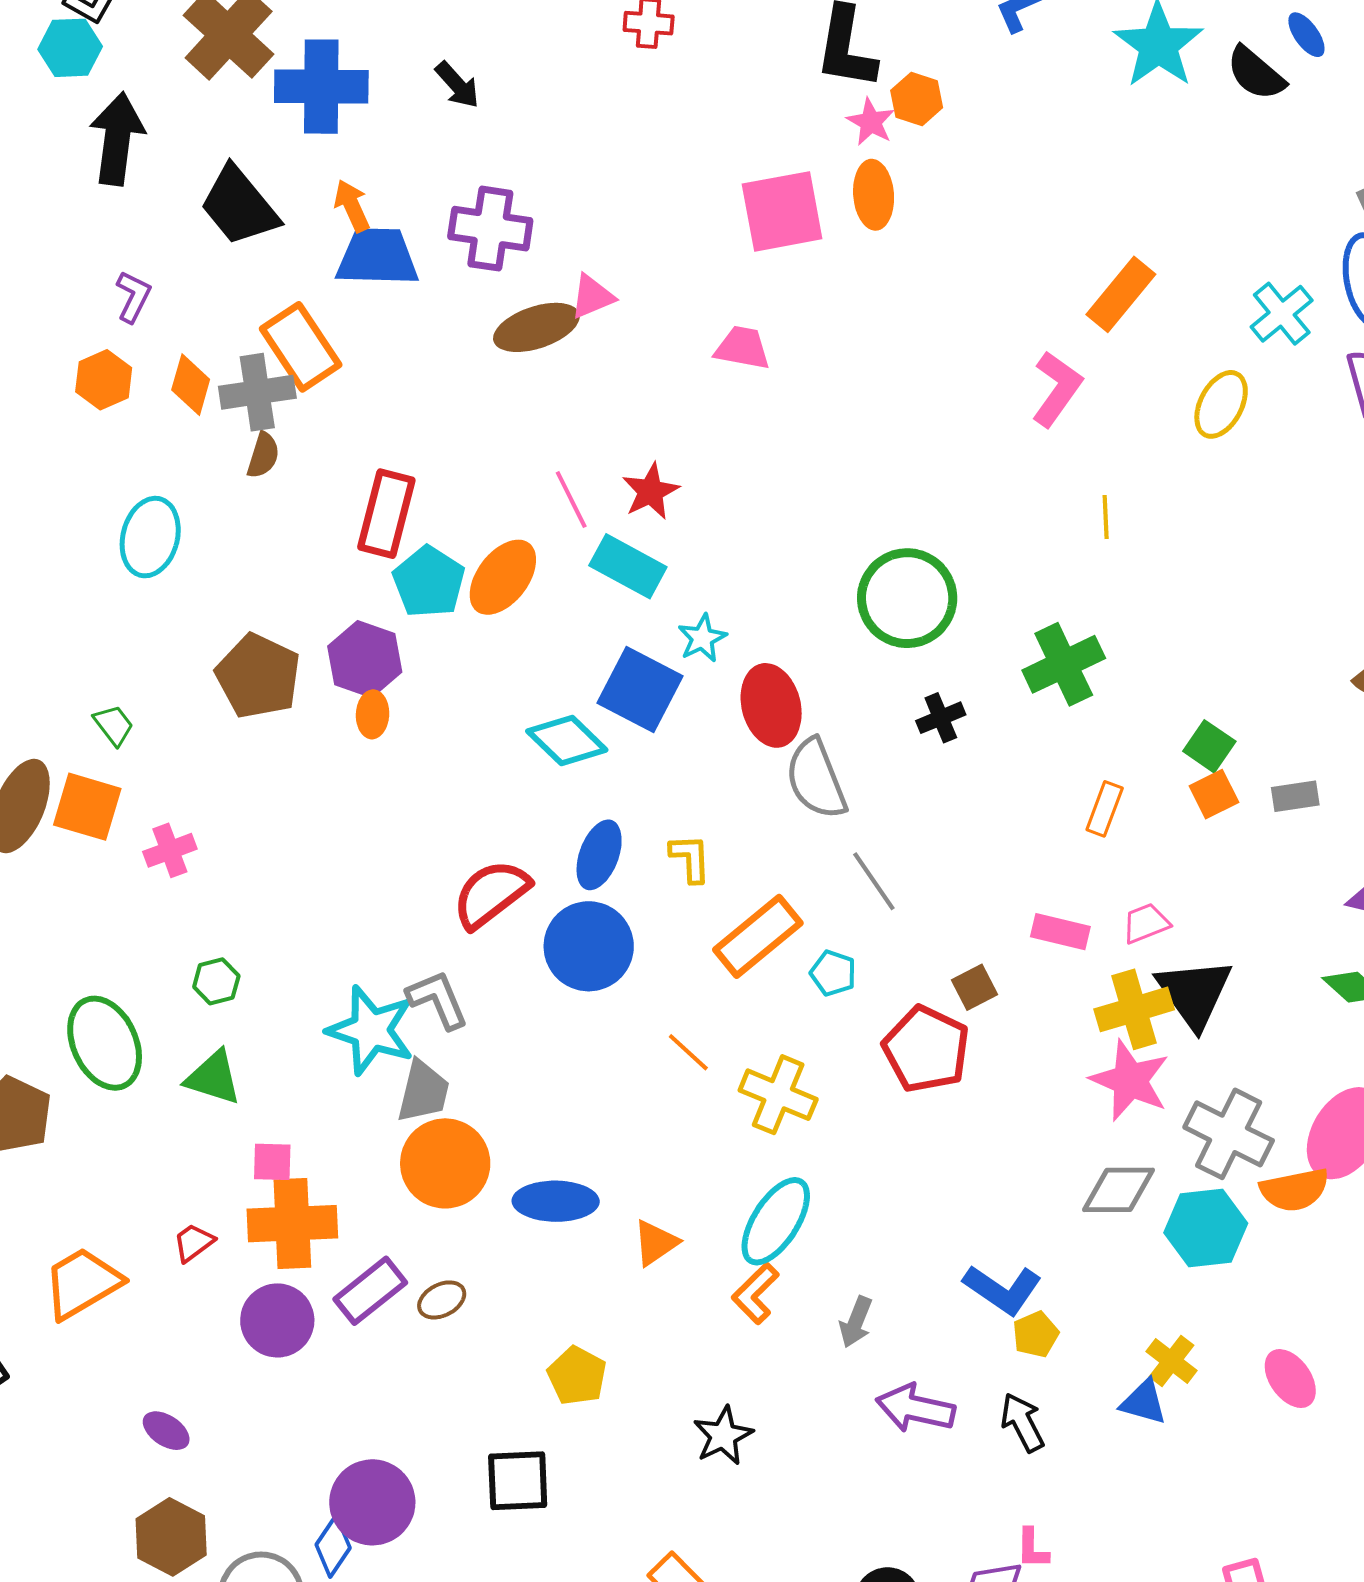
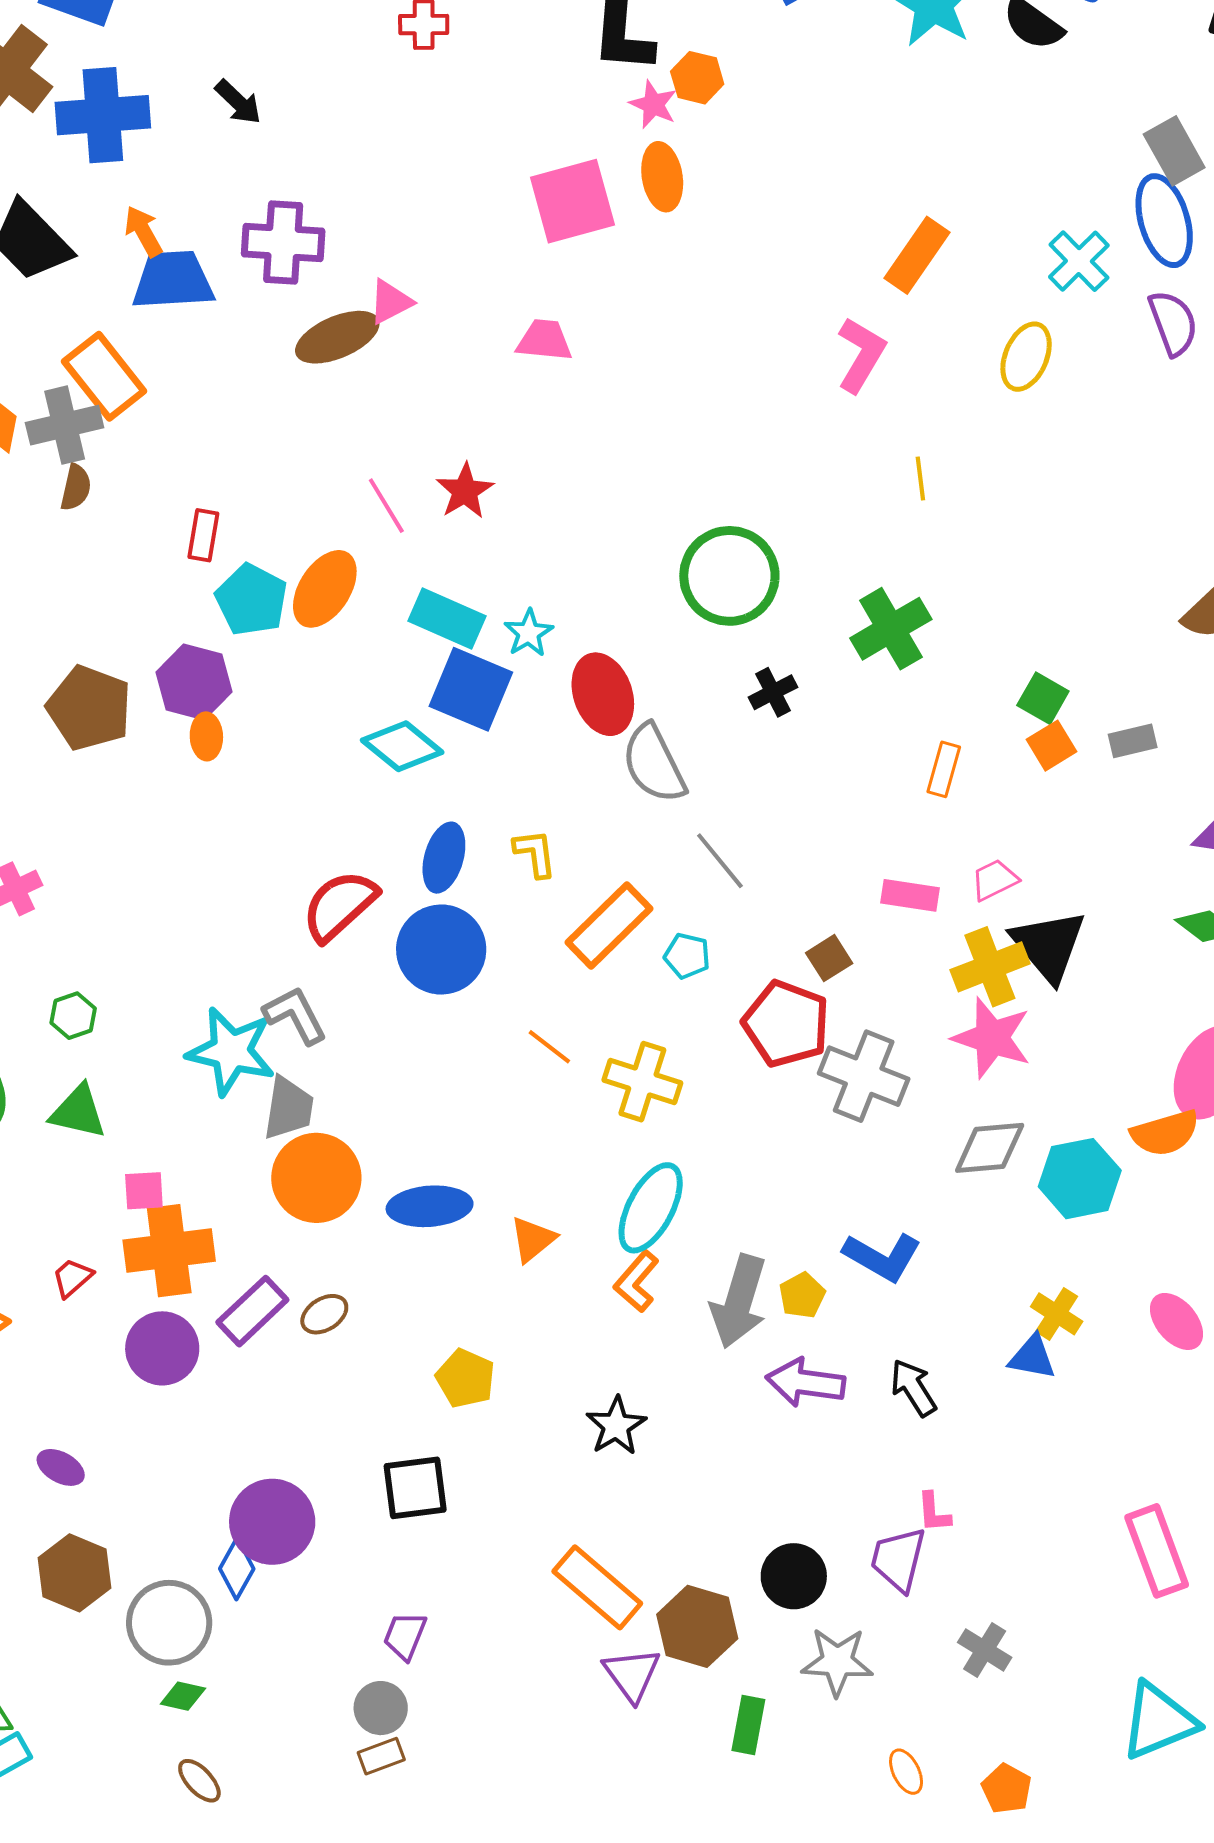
red rectangle: (386, 514) -> (203, 535), size x0.6
cyan rectangle: (628, 566) -> (447, 619), moved
gray cross: (1229, 1134) -> (864, 1076), moved
gray arrow: (856, 1322) -> (739, 1301), size x1.8
yellow pentagon: (1036, 1334) -> (802, 1295), moved

